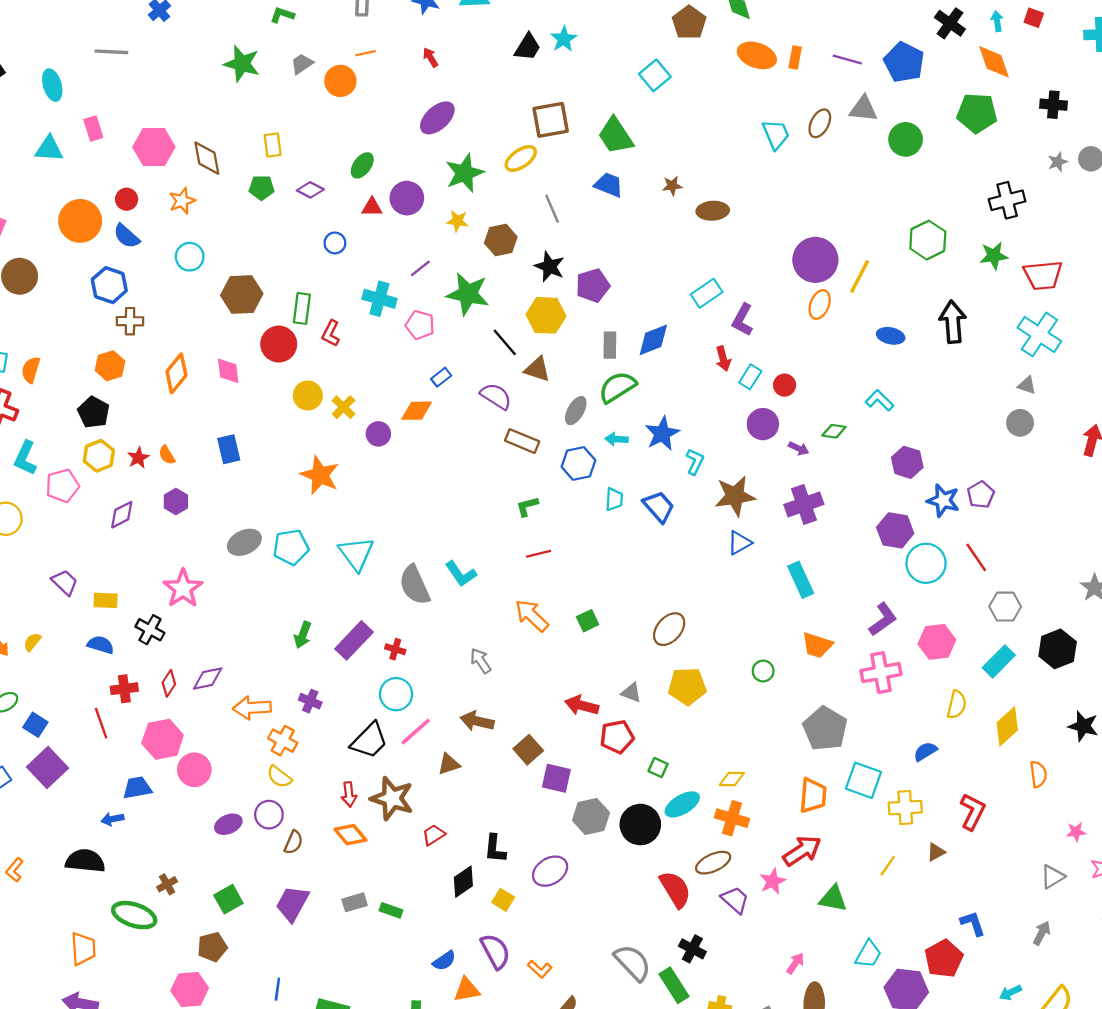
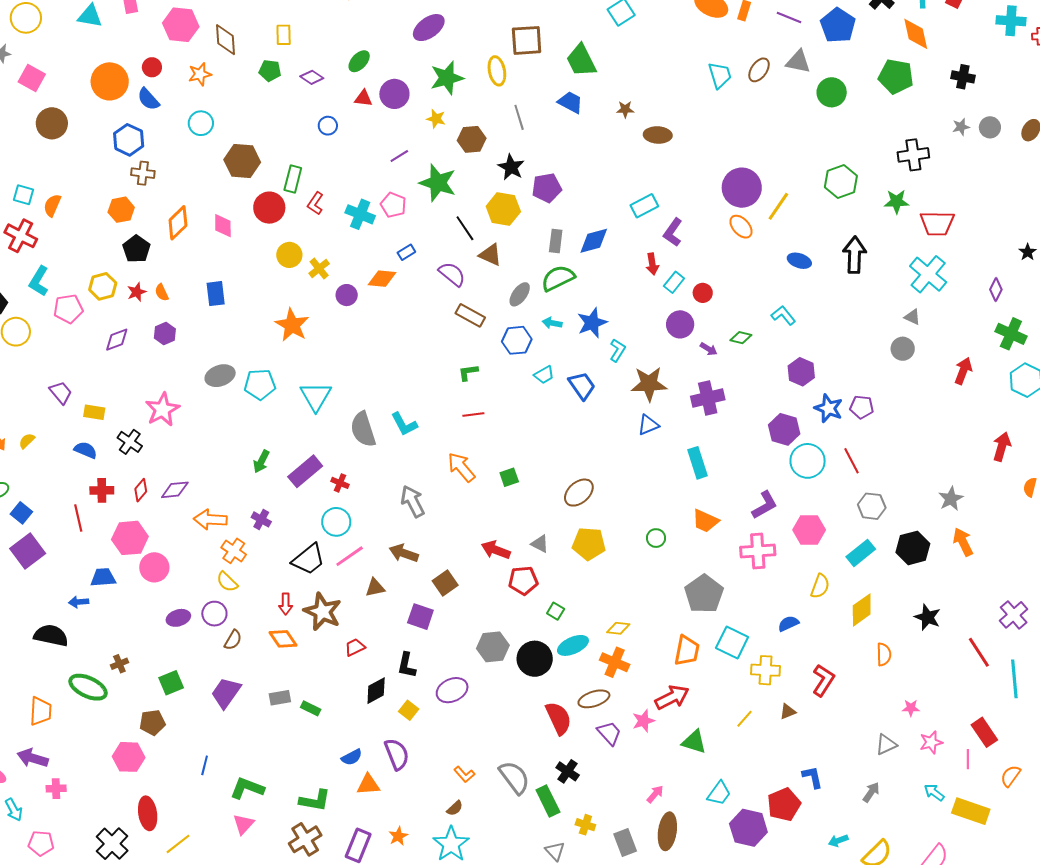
yellow ellipse: (521, 158) -> (497, 71), turned -72
cyan cross: (379, 299) -> (360, 214), moved
orange ellipse: (820, 304) -> (741, 227), turned -70
black pentagon: (94, 412) -> (136, 249), moved
purple pentagon: (981, 495) -> (862, 407), turned 30
cyan trapezoid: (614, 499) -> (544, 375), turned 50
gray arrow: (481, 661) -> (413, 501), size x1.4
purple square: (556, 778) -> (420, 617), moved
orange L-shape: (540, 969) -> (464, 774), moved

